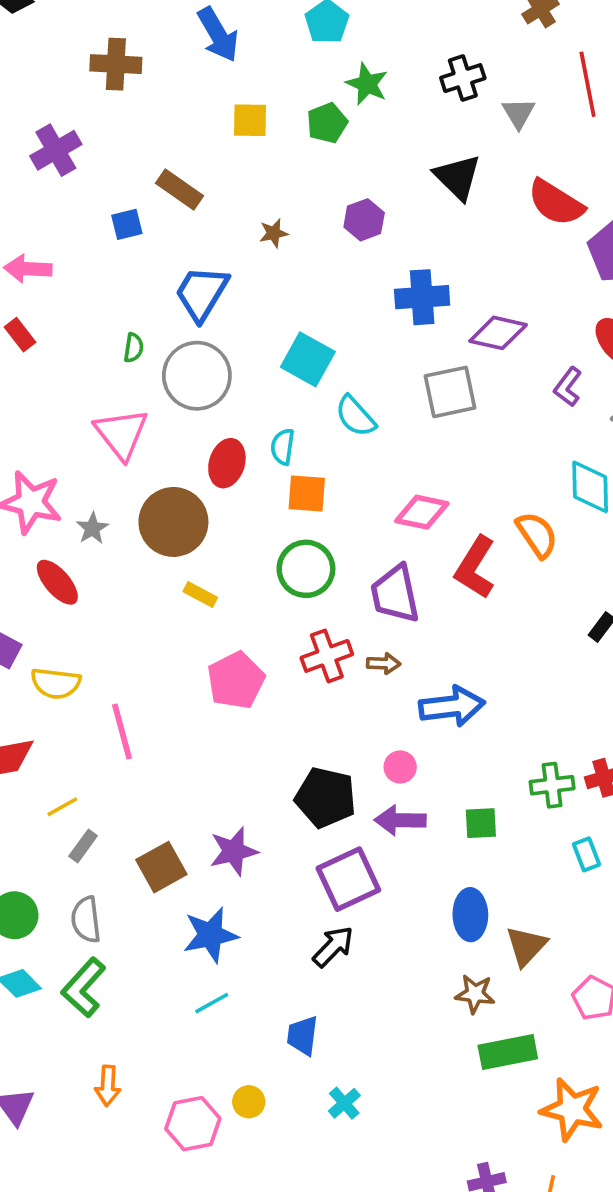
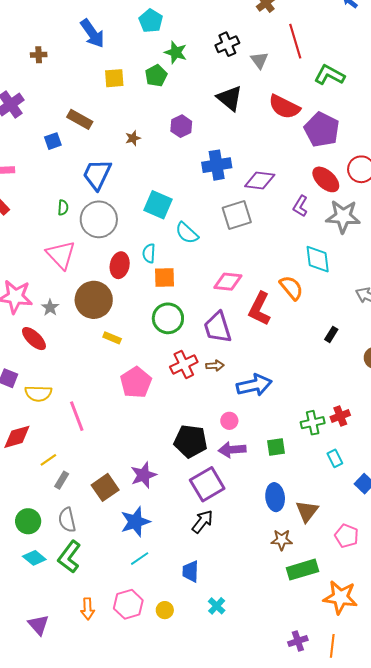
brown cross: (116, 64) -> (39, 55), size x0.6
pink hexagon: (193, 1124) -> (128, 604), moved

